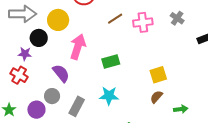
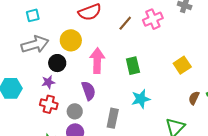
green rectangle: (111, 62) -> (133, 66), turned -72
purple semicircle: (61, 73) -> (89, 91), turned 36
gray circle: (52, 96) -> (75, 111), moved
brown semicircle: (156, 97) -> (194, 98), moved

